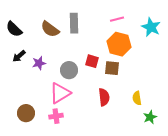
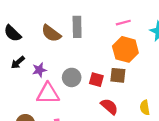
red square: (92, 61) -> (96, 80), moved
pink triangle: (60, 93) -> (48, 94), moved, turned 30
red semicircle: (104, 97) -> (109, 107), turned -42

